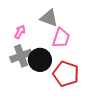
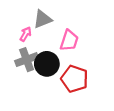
gray triangle: (49, 18) -> (43, 19), moved, turned -42

